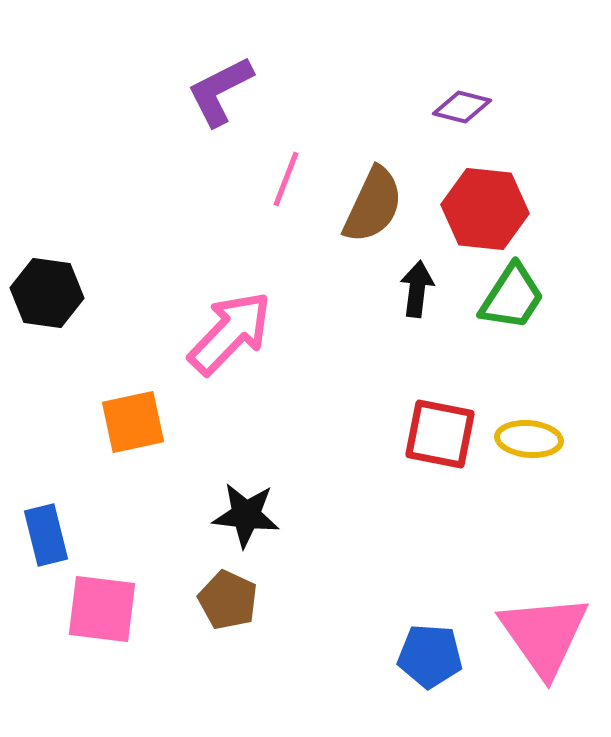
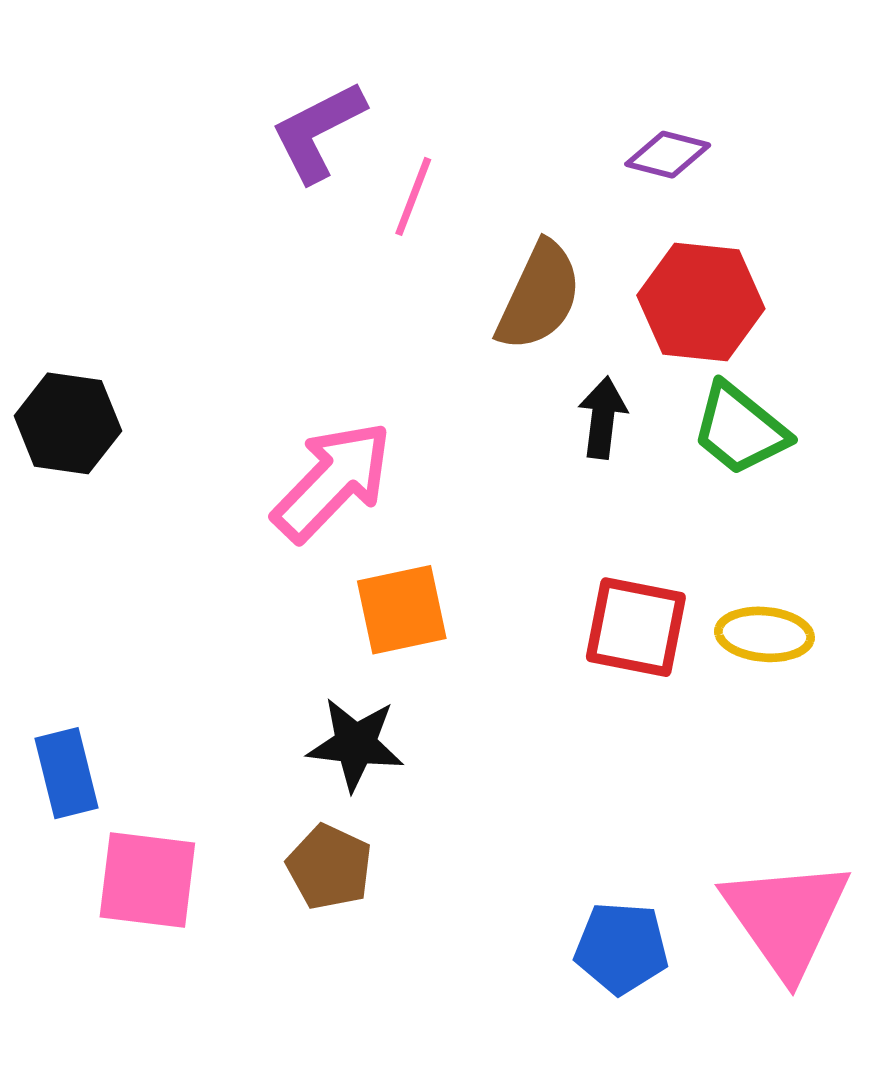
pink line: (286, 179) -> (413, 196), moved
green trapezoid: (512, 297) -> (740, 429), turned 96
orange square: (133, 422) -> (402, 610), moved

